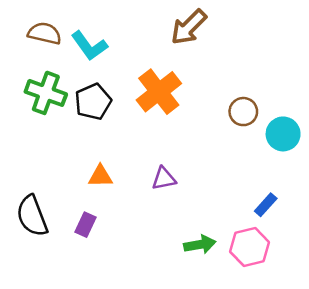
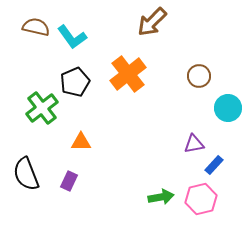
green cross: (46, 93) -> (42, 108), moved, turned 32
brown circle: (243, 112) -> (199, 76), moved
purple triangle: (164, 179) -> (194, 144), moved

